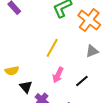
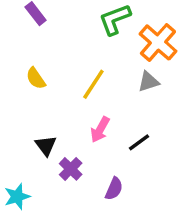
gray triangle: (92, 51) -> (148, 82), moved
yellow semicircle: (12, 71) -> (36, 78), moved, turned 64

